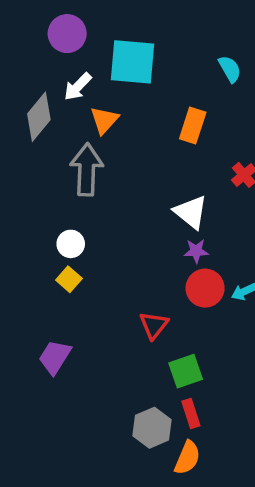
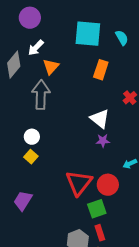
cyan square: (133, 62) -> (88, 34), moved
red circle: (205, 288) -> (108, 185), moved
red triangle: (154, 325) -> (79, 183), size x1.6

